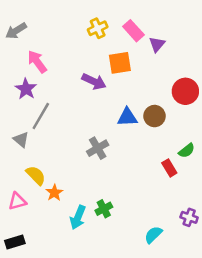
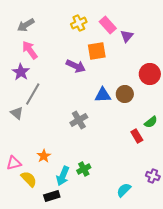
gray arrow: (16, 31) -> (26, 25), moved
yellow semicircle: (36, 175) -> (29, 179), moved
black rectangle: (15, 242) -> (52, 196), moved

